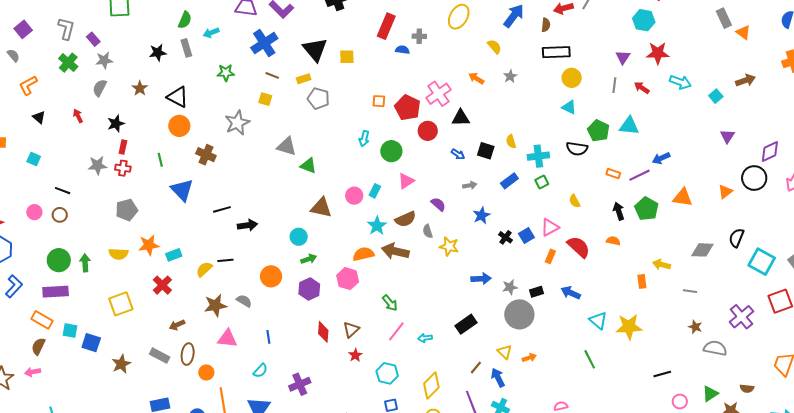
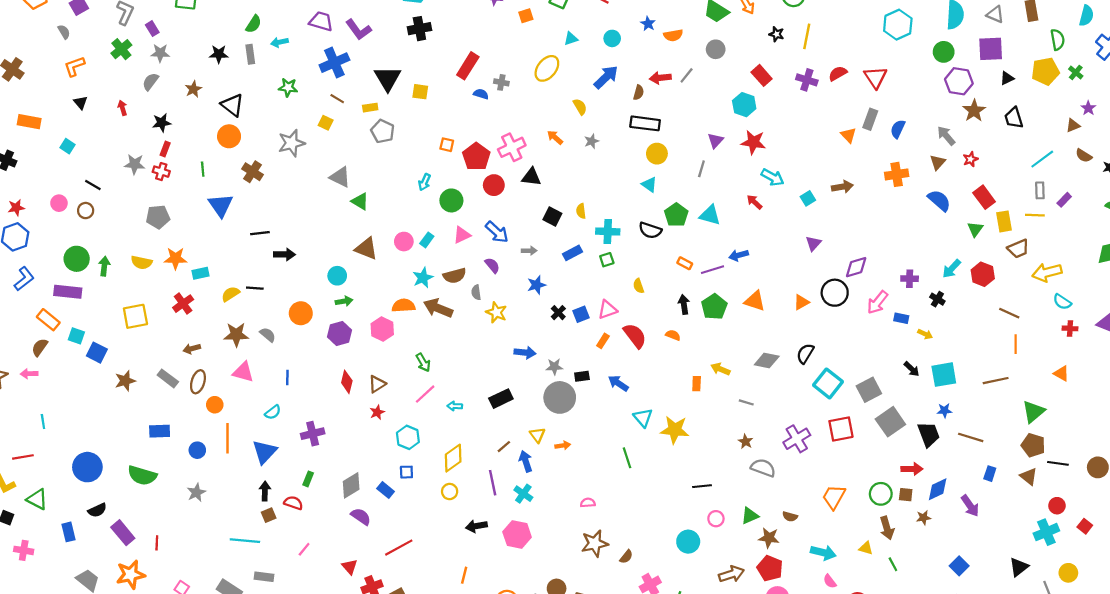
gray rectangle: (724, 18) -> (870, 119), moved, turned 36
red arrow: (642, 88) -> (754, 202), moved
blue arrow: (458, 154) -> (497, 232), moved, size x1.6

